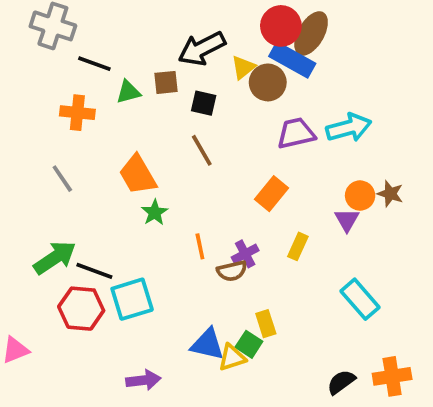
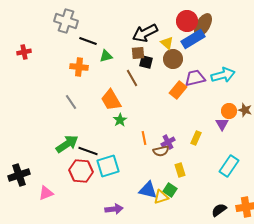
blue rectangle: (292, 60) -> (193, 39), turned -60
yellow triangle: (243, 67) -> (167, 43), turned -40
brown square: (166, 82) -> (138, 53), moved
brown circle: (268, 82) -> (173, 59), moved
brown line: (202, 150) -> (132, 78), moved
orange rectangle: (271, 194) -> (178, 90), moved
cyan rectangle: (360, 299) -> (229, 166), turned 75
yellow rectangle: (266, 324) -> (180, 170), moved

